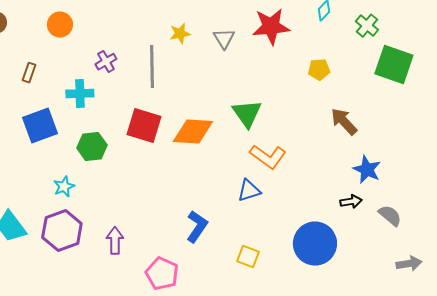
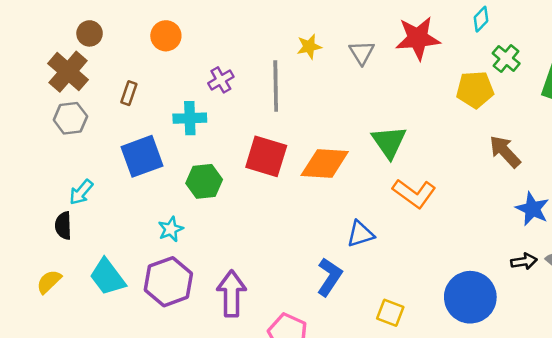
green cross: (367, 26) -> (506, 58), moved
yellow pentagon: (319, 70) -> (475, 90), size x1.4
blue triangle: (249, 191) -> (360, 234), moved
black arrow: (351, 202) -> (524, 261), moved
purple arrow: (115, 241) -> (232, 294), size x1.4

